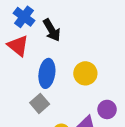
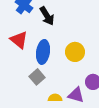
red triangle: (18, 46) -> (19, 40), moved

